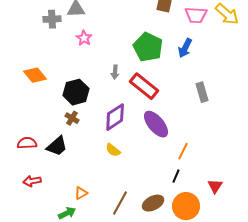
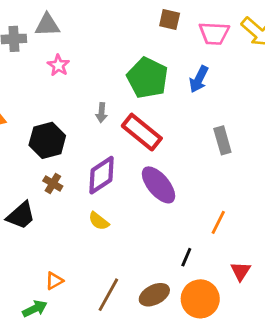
brown cross: (72, 118) -> (53, 184), moved
orange line: (183, 151) -> (218, 222), moved

